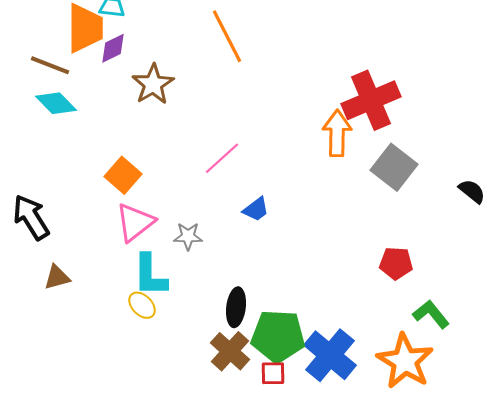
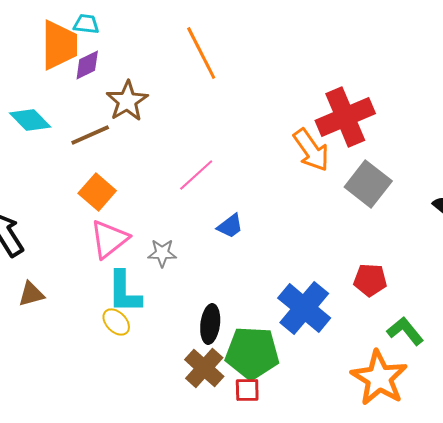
brown line: (50, 65) -> (90, 135), moved, turned -45
orange arrow: (337, 133) -> (311, 150), turned 144
blue cross: (330, 355) -> (304, 308), moved

